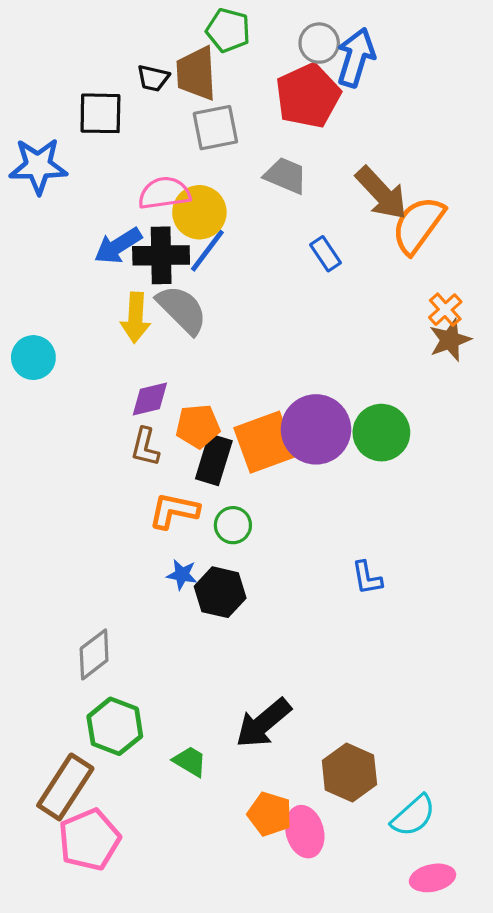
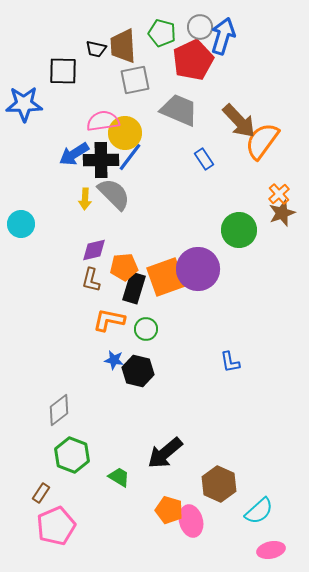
green pentagon: (228, 30) -> (162, 33), moved
gray trapezoid: (286, 176) -> (179, 110), size x1.4
yellow arrow: (136, 318) -> (85, 199), size x0.7
green circle: (381, 433) -> (239, 230), moved
brown rectangle: (65, 787) -> (41, 493), size x0.5

